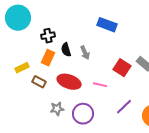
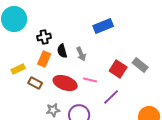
blue rectangle: (107, 25) -> (103, 26), turned -42
pink line: (100, 85) -> (90, 80), moved
purple line: (124, 107) -> (111, 97), moved

